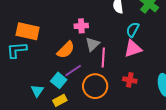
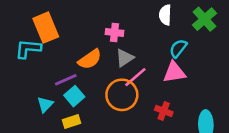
orange rectangle: (28, 31) -> (46, 28), turned 45
pink line: (103, 58) -> (135, 77), turned 36
purple line: (73, 70) -> (66, 80), moved
orange circle: (95, 86) -> (122, 95), moved

